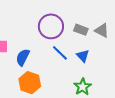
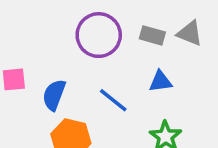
blue line: (60, 53) -> (113, 100), moved
blue triangle: (83, 56) -> (160, 81), turned -48

